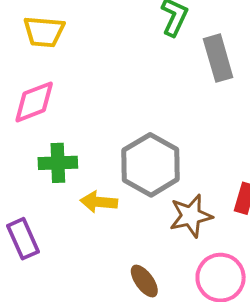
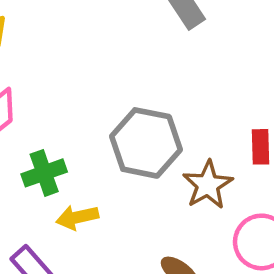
yellow arrow: (99, 202) -> (77, 217), moved

